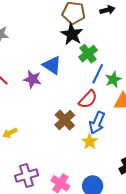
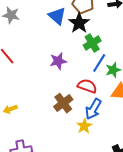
blue triangle: (52, 65) -> (57, 16), moved
purple star: (32, 79) -> (58, 61), moved, turned -30
red semicircle: (88, 99) -> (87, 86), turned -120

